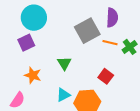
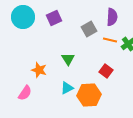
cyan circle: (34, 18) -> (23, 17), moved
gray square: (87, 31) -> (89, 29), size x0.7
purple square: (26, 43) -> (54, 18), moved

